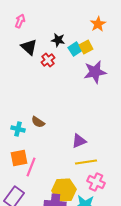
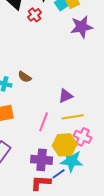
pink line: (31, 167) -> (44, 122), moved
yellow hexagon: (64, 190) -> (65, 145), moved

